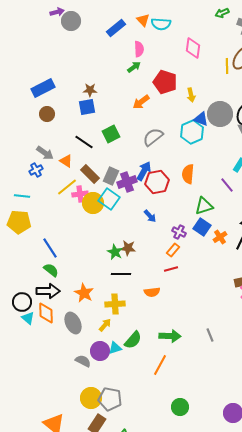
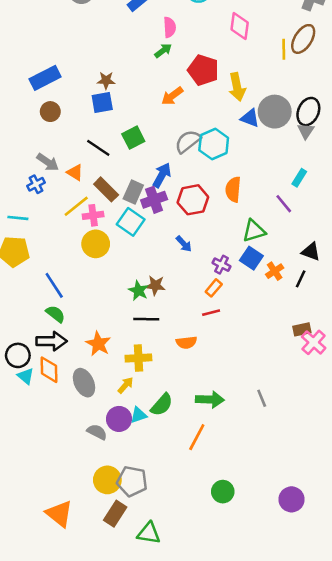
yellow arrow: (191, 95) -> (237, 87), size x1.5
cyan hexagon: (192, 132) -> (214, 144), moved
blue arrow: (144, 171) -> (162, 175), moved
yellow circle: (93, 203) -> (96, 244), moved

